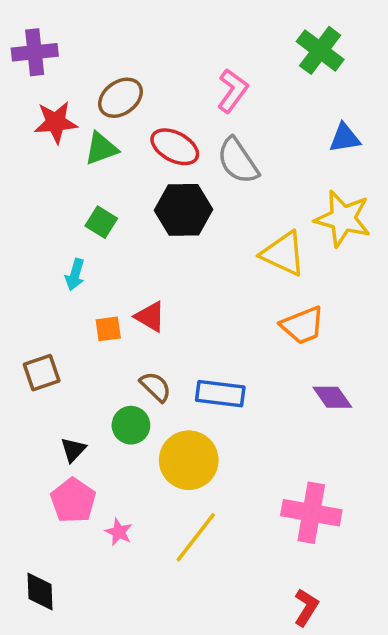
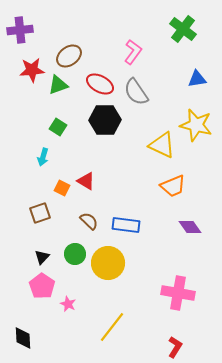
orange square: (108, 329) -> (62, 188), turned 35
brown square: (42, 373) -> (40, 213), moved
green circle: (131, 425) -> (75, 254), moved
yellow line: (196, 537) -> (112, 327), moved

